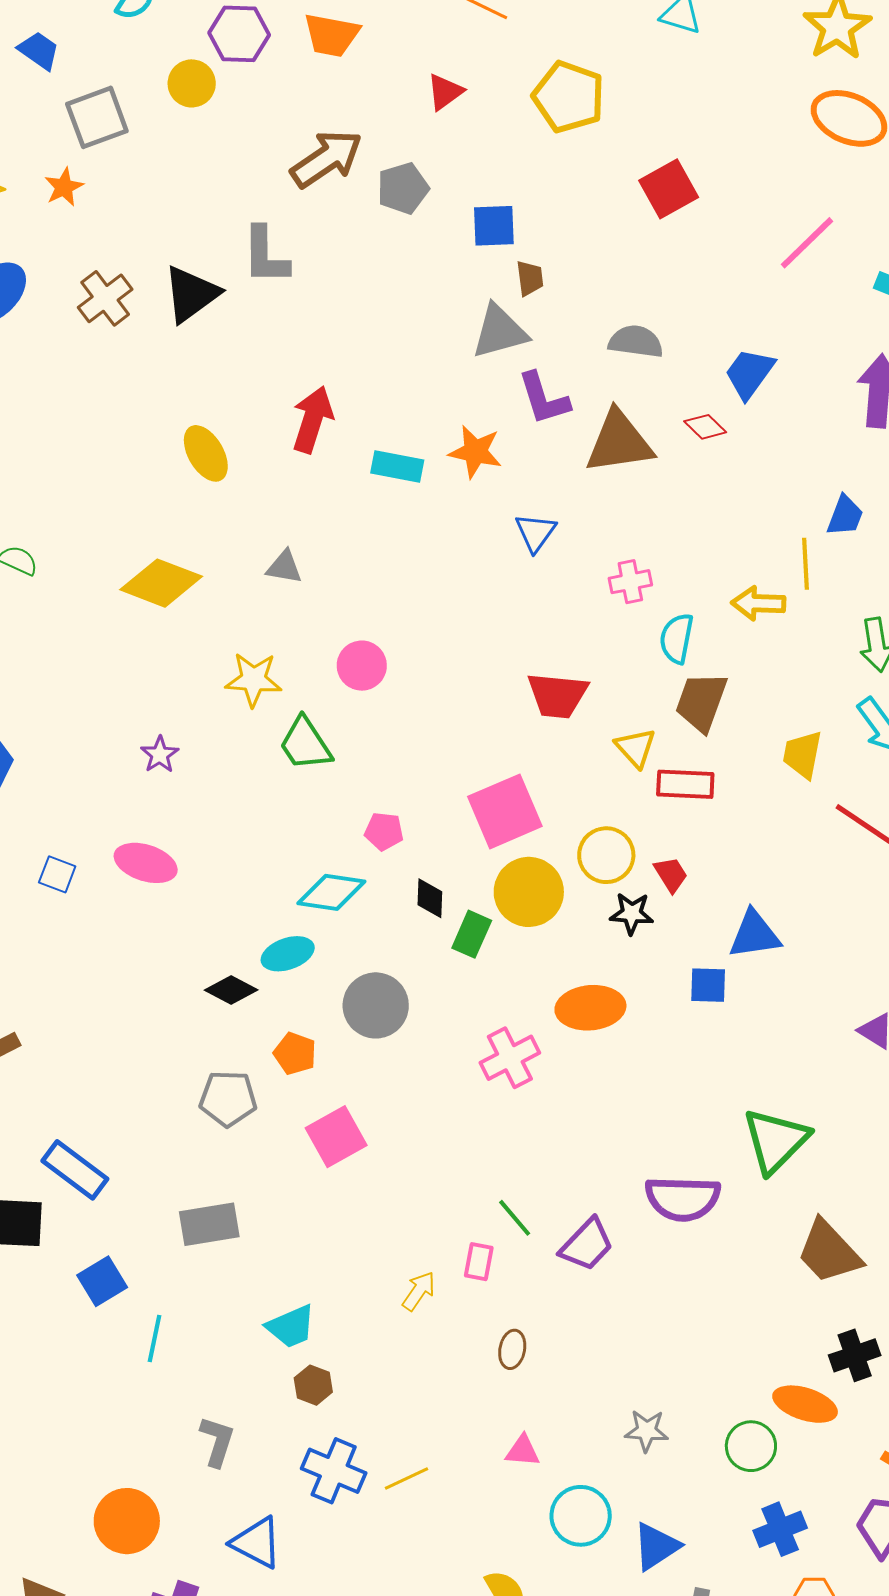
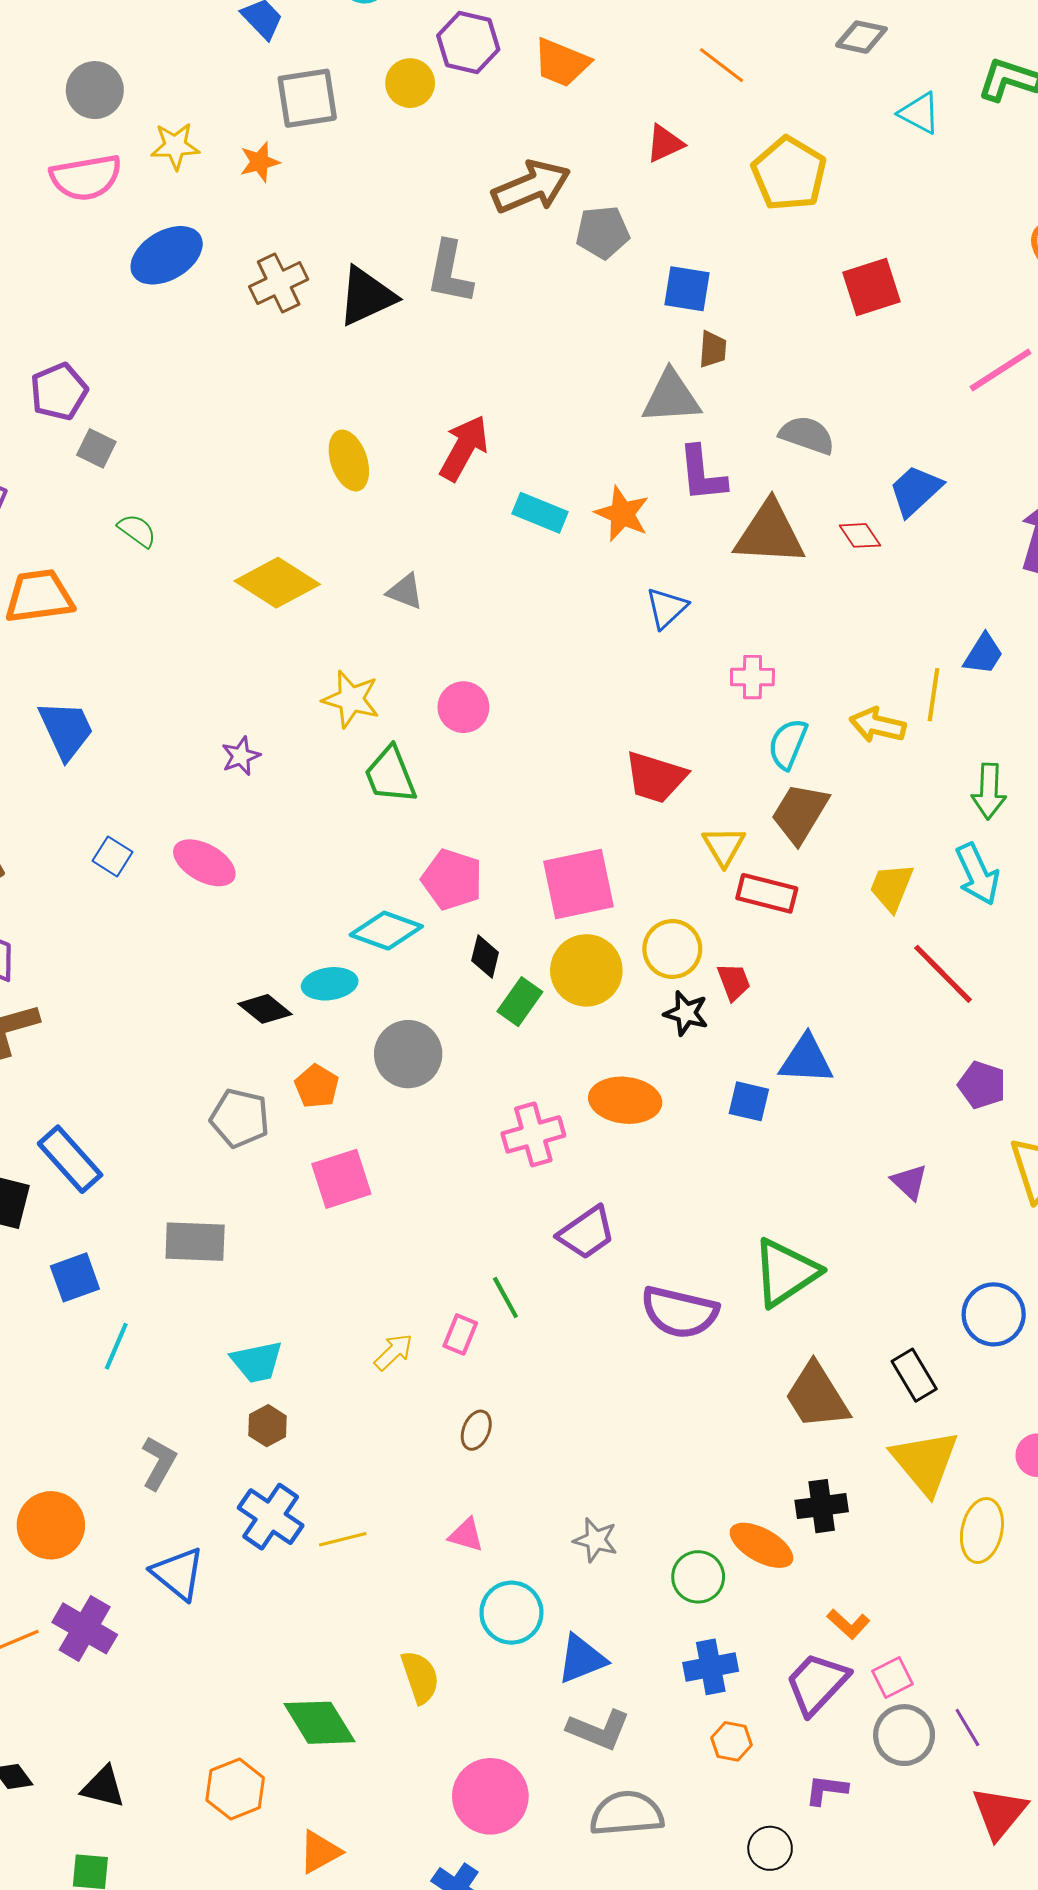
pink pentagon: (384, 831) -> (452, 880), size x1.5
purple trapezoid: (587, 1245) -> (587, 1233), moved

